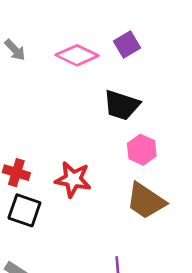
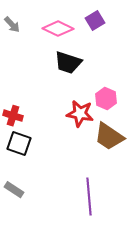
black trapezoid: (122, 105) -> (68, 63), moved
red star: (73, 179) -> (80, 114), moved

